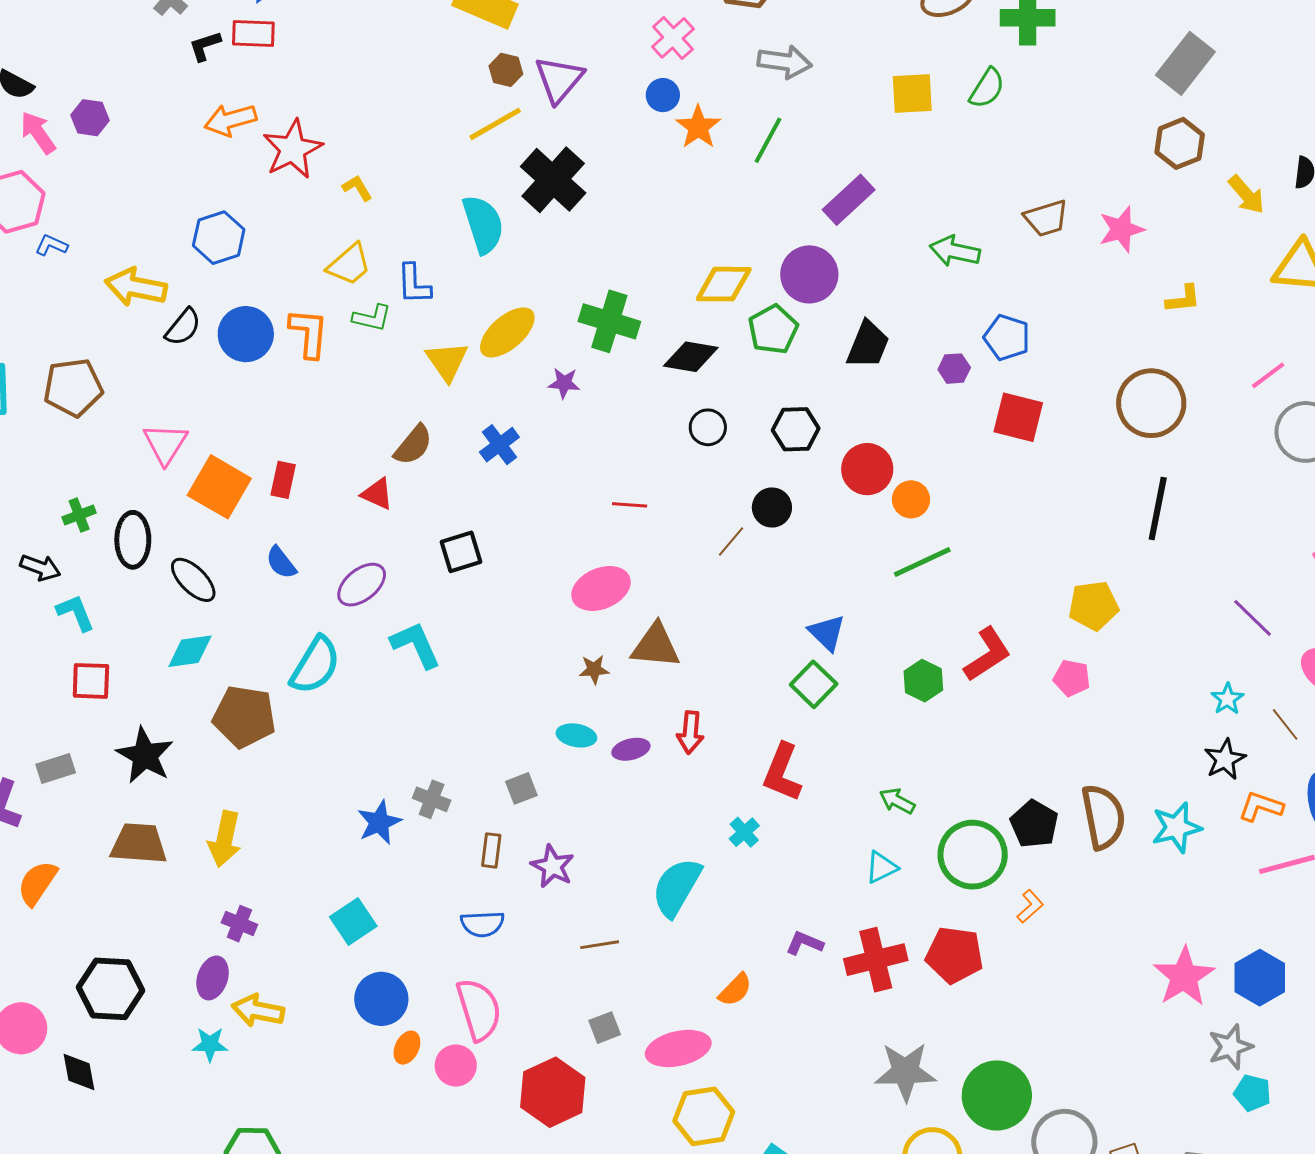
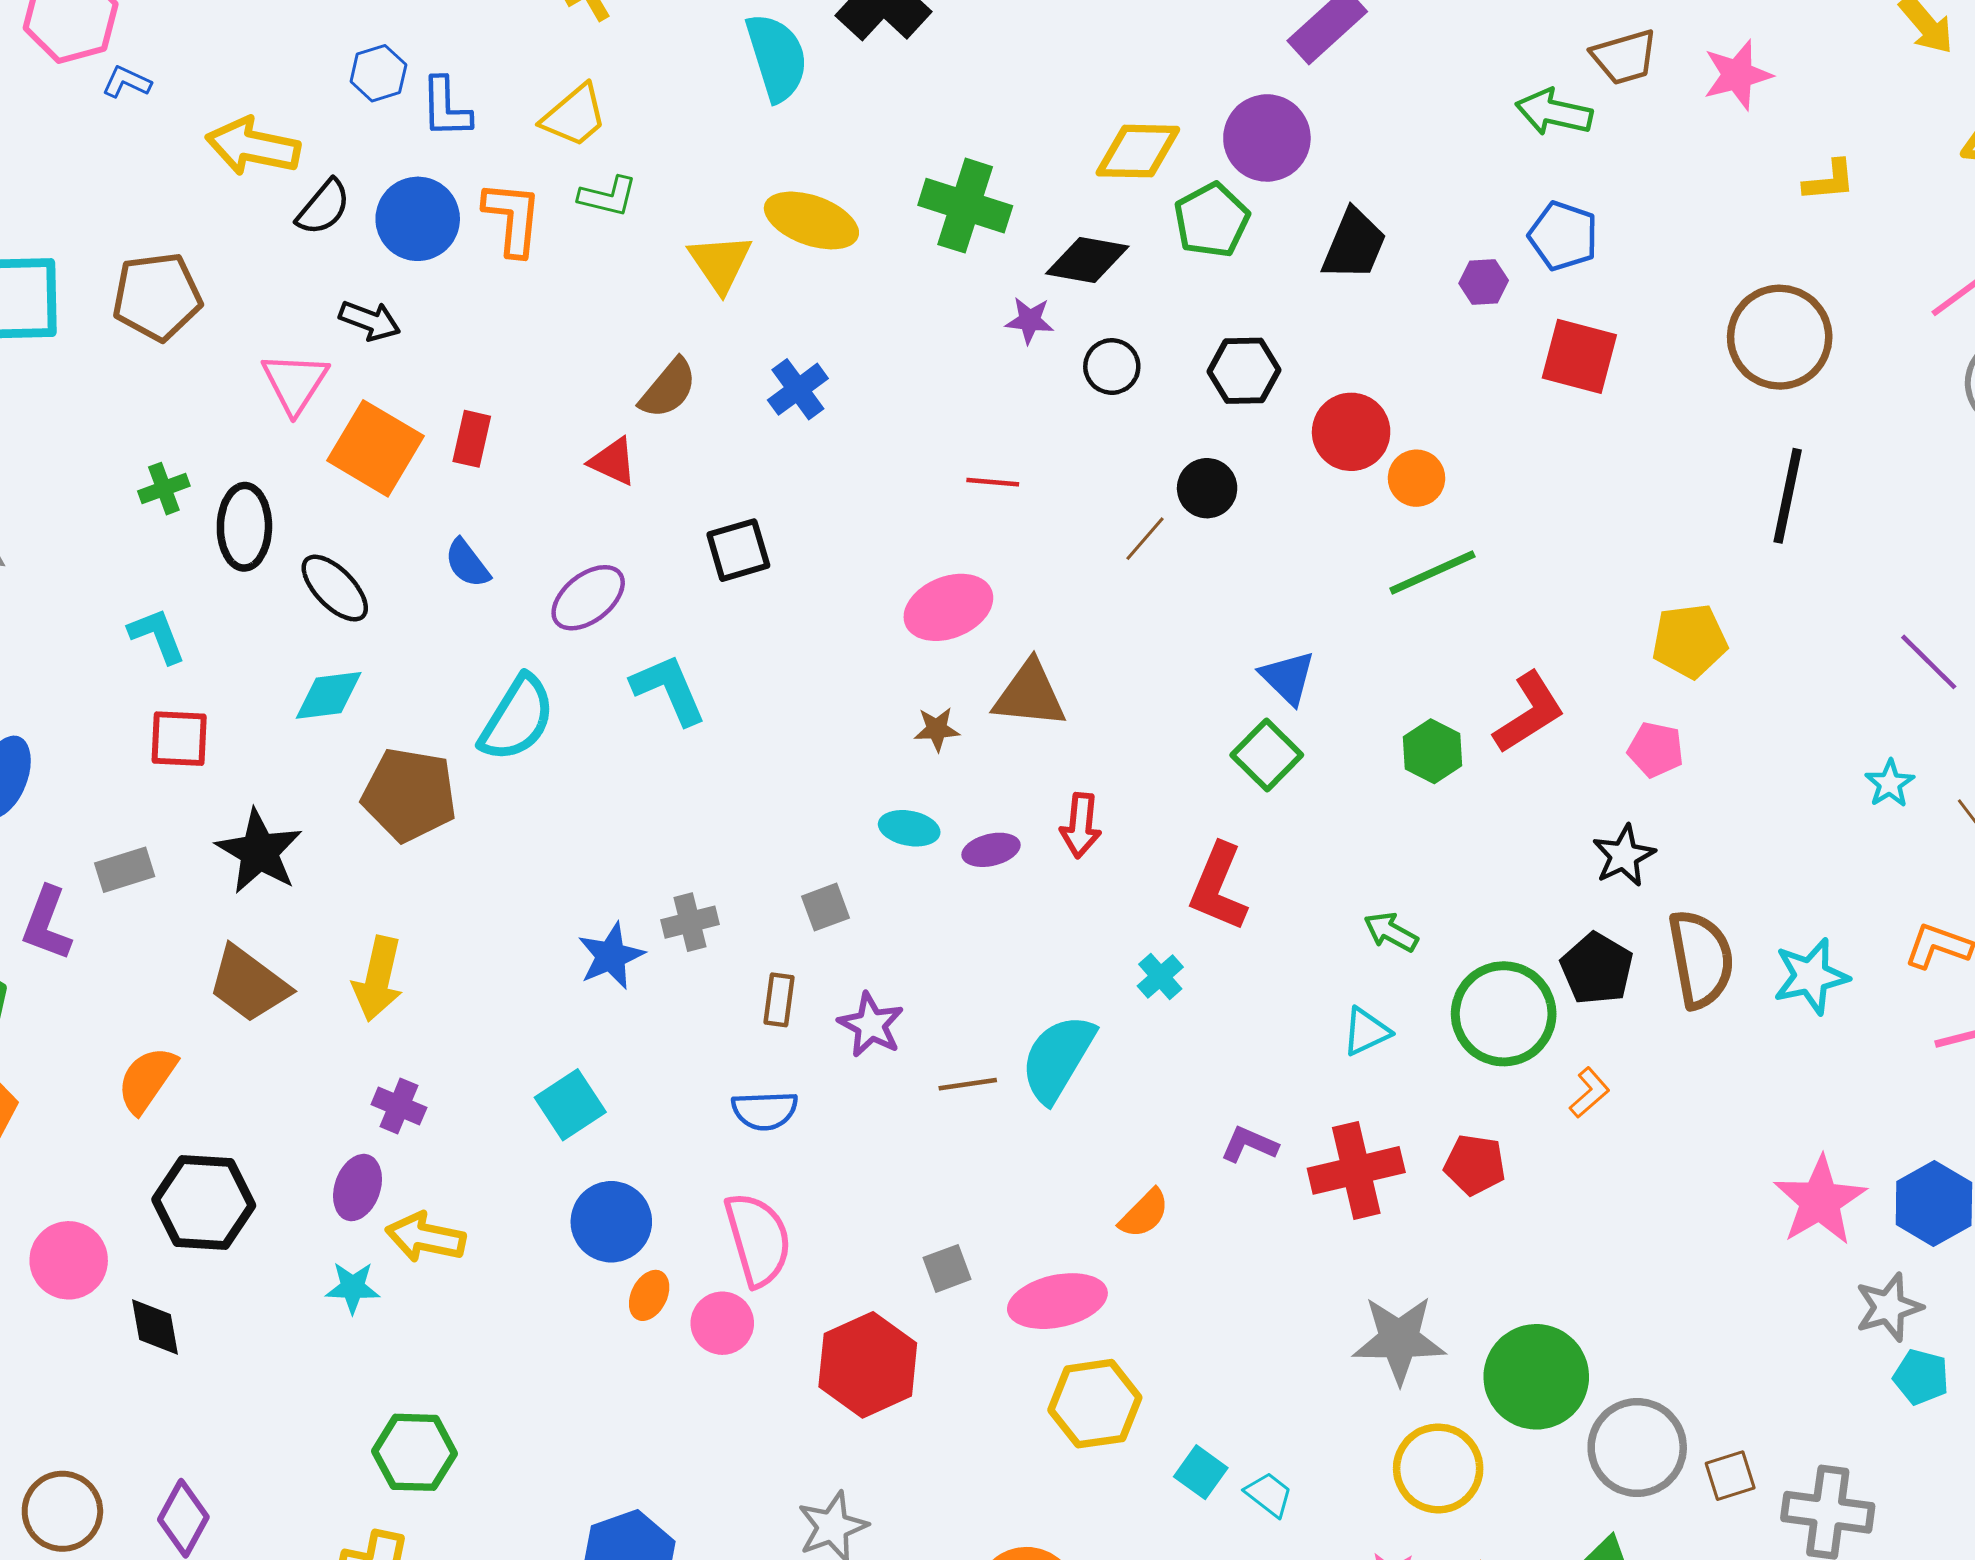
blue hexagon: (219, 238) -> (378, 73), size x0.7
green arrow: (955, 251) -> (1554, 112), moved
blue L-shape: (414, 284) -> (446, 108), moved
yellow ellipse: (507, 332) -> (811, 220), turned 60
purple star: (564, 383) -> (1030, 320), moved
black arrow: (40, 568) -> (370, 321), moved
black star: (1225, 759) -> (1624, 856), moved
gray cross: (432, 799) -> (690, 922), turned -36
brown trapezoid: (139, 844) -> (249, 984), turned -148
orange semicircle: (37, 883) -> (147, 1080), moved
brown line: (600, 945) -> (968, 1084), moved
red pentagon: (954, 955) -> (1475, 1165), size x0.7

